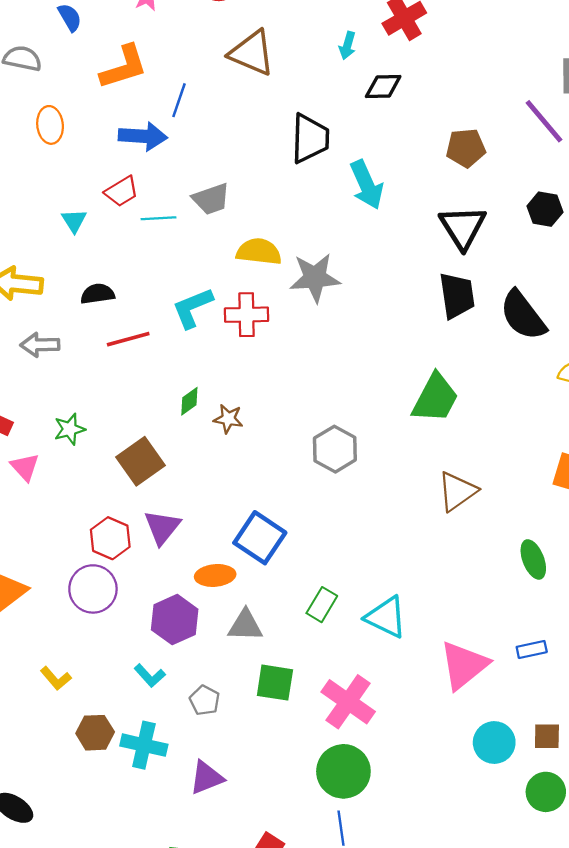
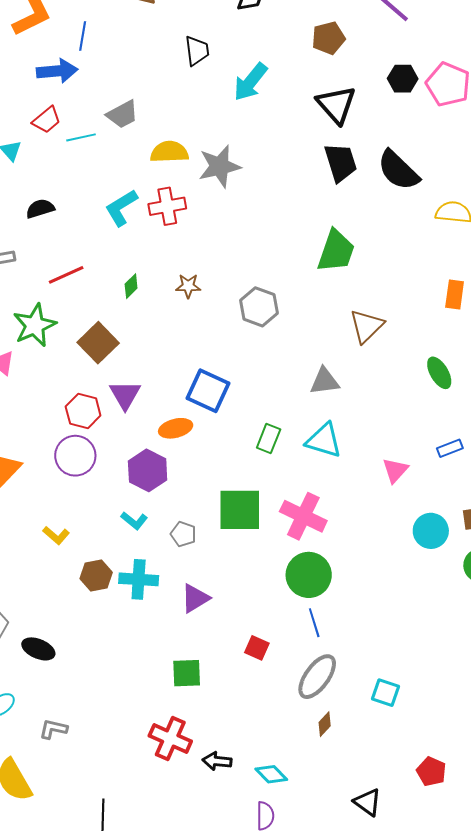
black trapezoid: (310, 138) -> (197, 51), size x0.7
cyan arrow: (367, 185) -> (250, 82), turned 72
red line: (128, 339) -> (66, 275), moved
brown star: (228, 419) -> (188, 286), moved
green star: (70, 429) -> (35, 325), size x1.6
gray triangle: (245, 625) -> (325, 381), moved
pink triangle: (464, 665) -> (395, 470), size x0.6
green square: (275, 683) -> (240, 510), size x1.4

